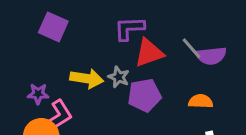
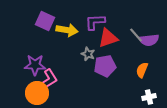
yellow arrow: (87, 79) -> (67, 30), moved
purple star: (38, 94) -> (35, 65), size x1.5
orange semicircle: (201, 101) -> (142, 70), turned -70

